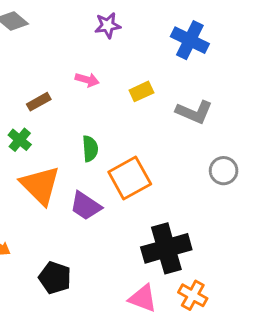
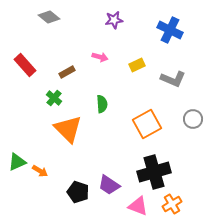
orange square: (130, 178) -> (147, 124), moved
purple trapezoid: (86, 206) -> (109, 185), moved
orange cross: (193, 295) -> (172, 204), turned 30

